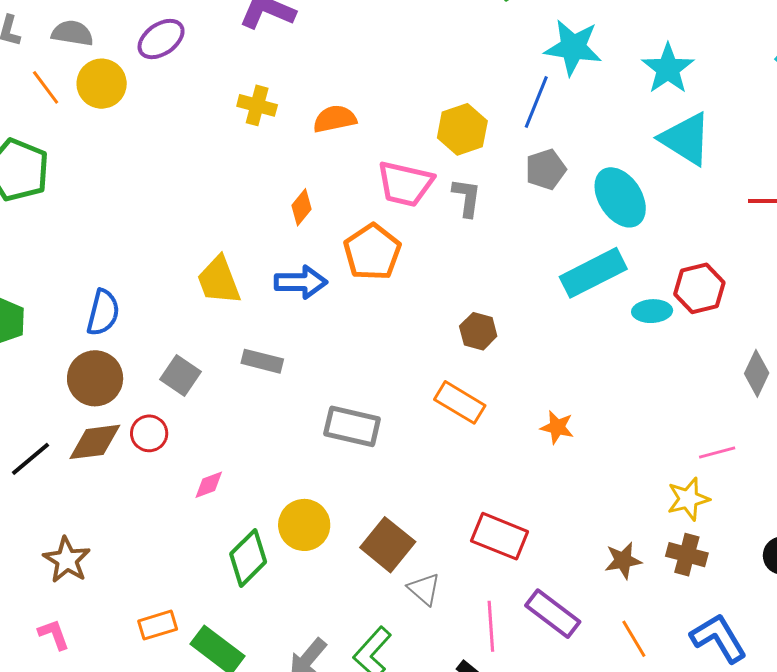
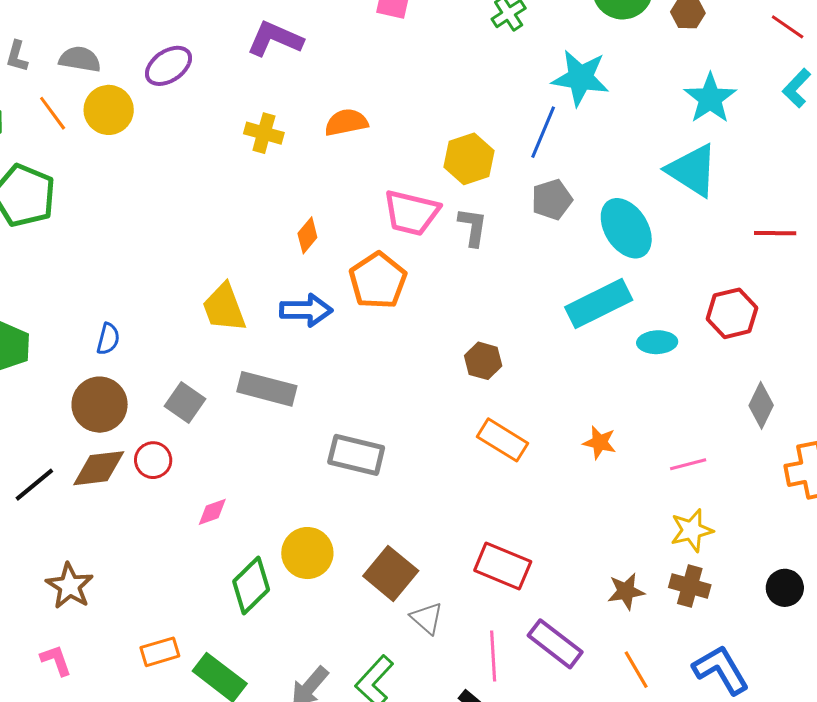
cyan star: (668, 69) -> (710, 98), moved
orange semicircle: (335, 119) -> (346, 122), moved
red hexagon: (699, 288) -> (732, 313), moved
blue semicircle: (103, 313) -> (108, 339), size x0.7
gray rectangle: (262, 361) -> (267, 389), size x1.4
orange rectangle: (460, 402) -> (502, 440), moved
orange star: (557, 427) -> (600, 442), moved
pink line: (717, 452) -> (688, 464), moved

